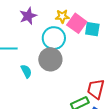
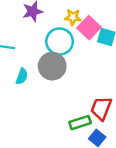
cyan semicircle: (26, 71) -> (22, 76), turned 40

